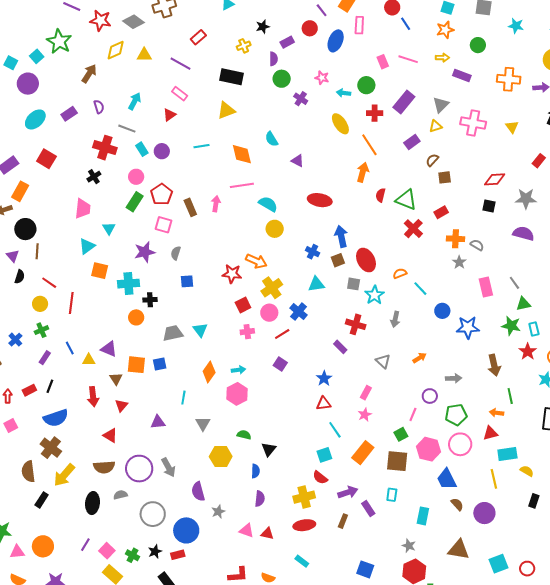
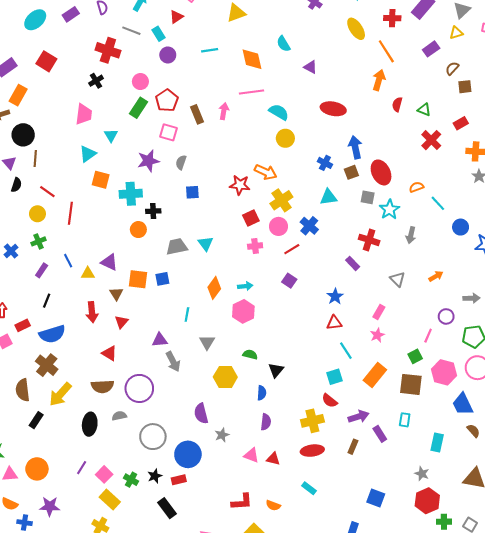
cyan rectangle: (142, 149) -> (159, 34), moved
green triangle: (406, 200) -> (424, 110), size x0.6
red rectangle: (29, 390) -> (23, 325), moved
gray arrow: (168, 467) -> (173, 362), moved

